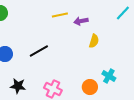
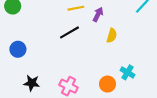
purple arrow: (81, 21) -> (98, 14), turned 128
black line: (39, 51) -> (70, 32), moved

